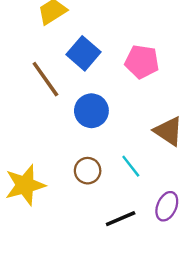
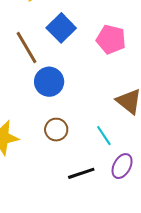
blue circle: (91, 111) -> (49, 82), moved
cyan line: (131, 166) -> (104, 136), moved

